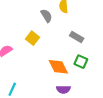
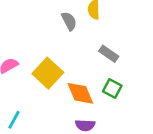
yellow square: (33, 38) -> (48, 73), moved, size x1.5

